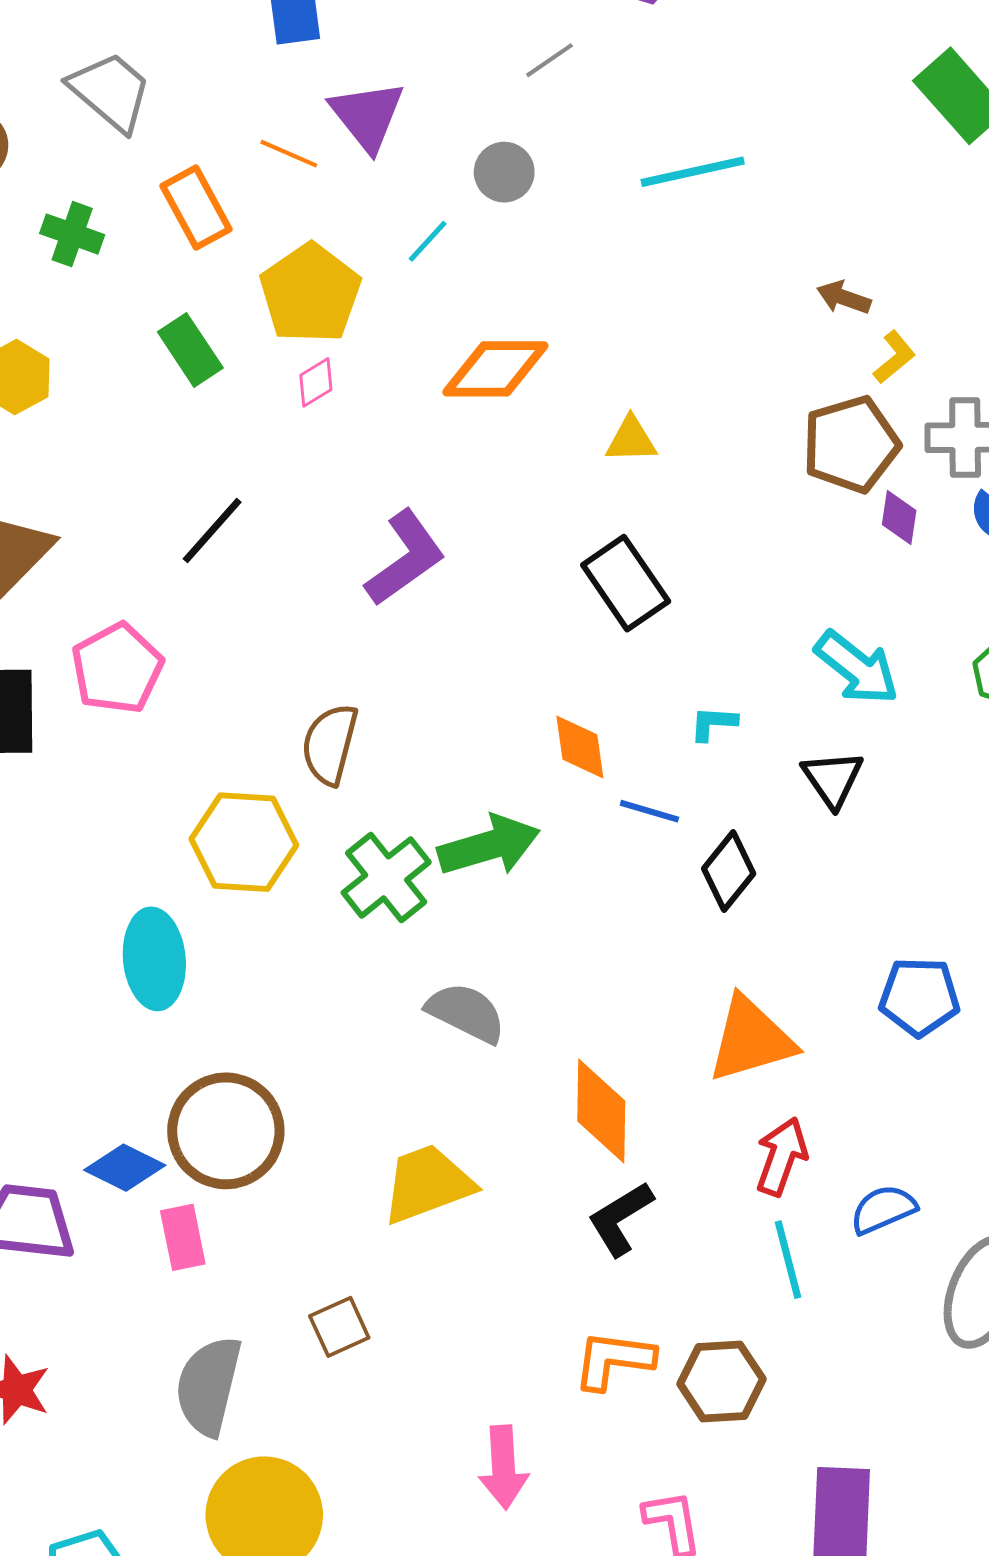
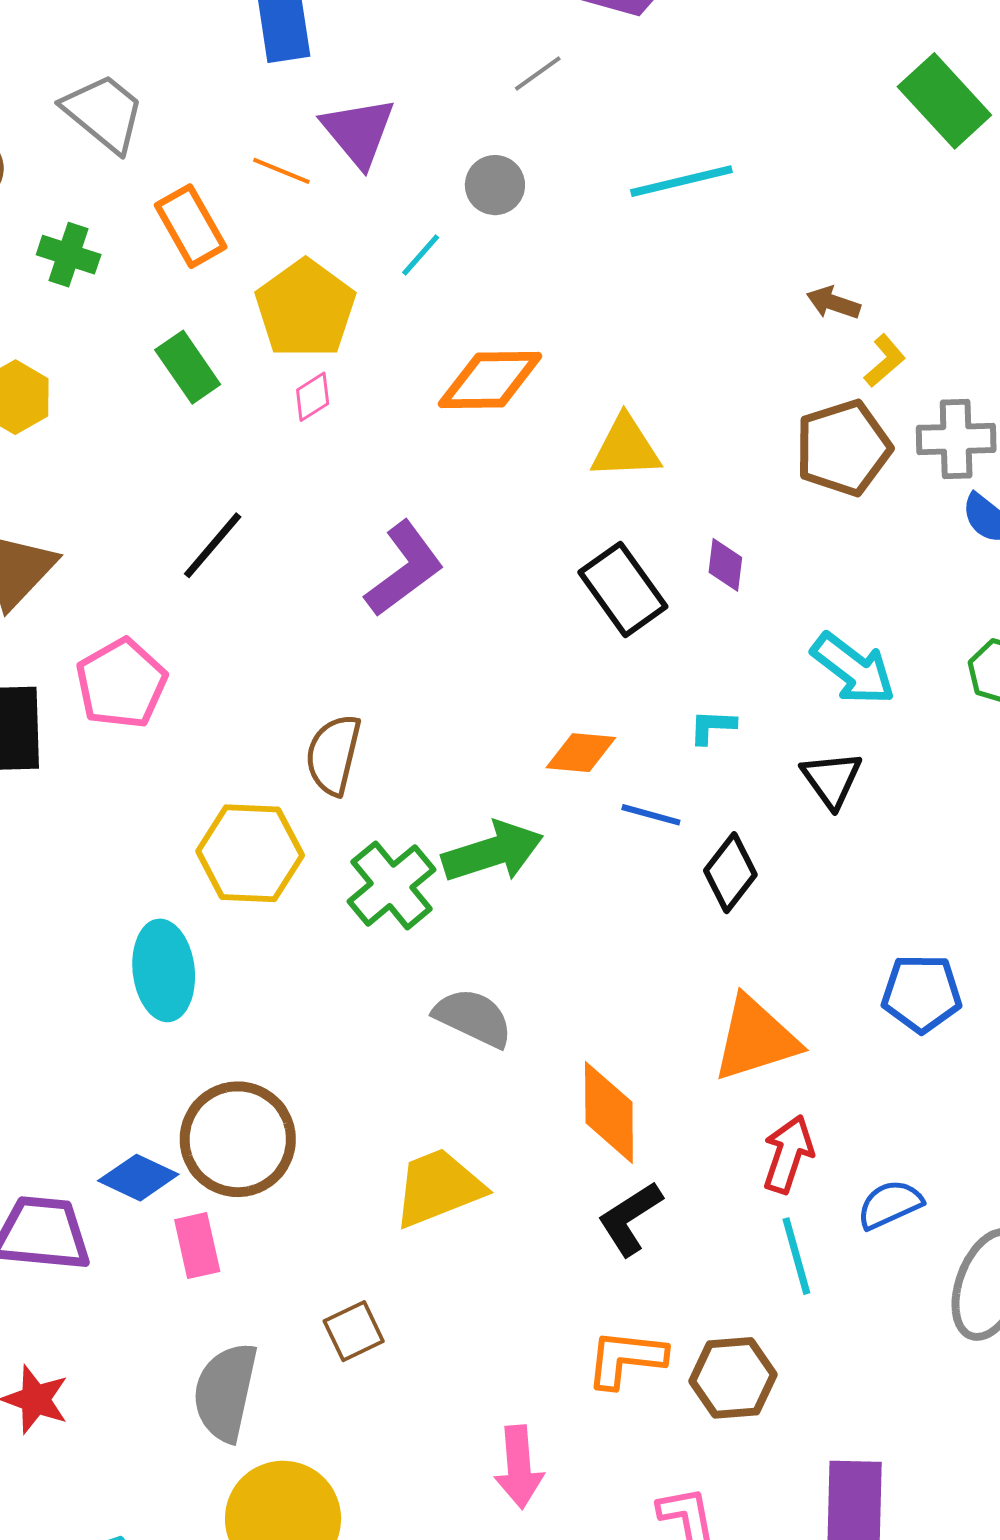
yellow triangle: (631, 440) -> (626, 447), size x1.4
purple diamond: (899, 517) -> (725, 565), moved
orange diamond: (580, 747) -> (581, 753), turned -76

